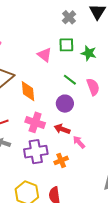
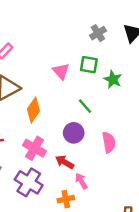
pink semicircle: (93, 87) -> (109, 142), moved
orange diamond: (28, 91) -> (33, 110), turned 30
purple cross: (36, 152) -> (29, 182), turned 30
orange cross: (61, 160) -> (66, 199), moved

